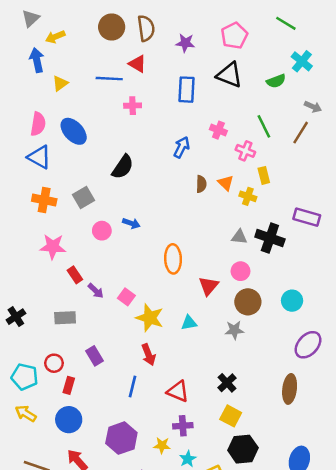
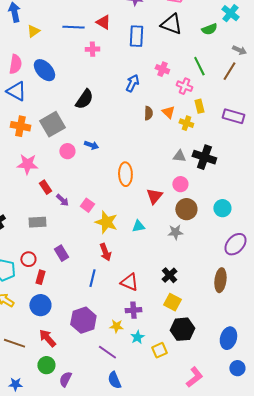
red triangle: (137, 64) -> (103, 22), moved
gray square: (83, 198) -> (52, 124), size x1.4
purple rectangle: (307, 217) -> (233, 116), moved

